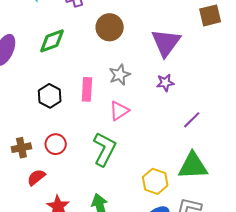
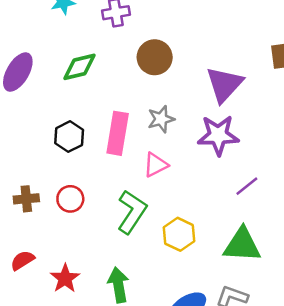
purple star: (165, 83) -> (218, 135), size x1.8
pink rectangle: (87, 89) -> (118, 133), size x1.4
red semicircle: (36, 177) -> (22, 260), moved
yellow hexagon: (155, 181) -> (179, 234), moved

